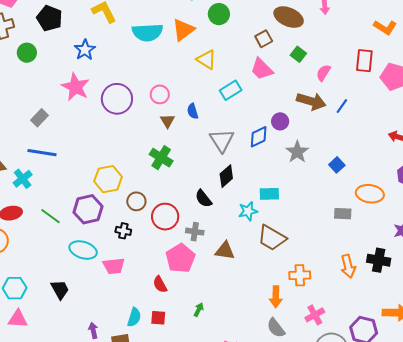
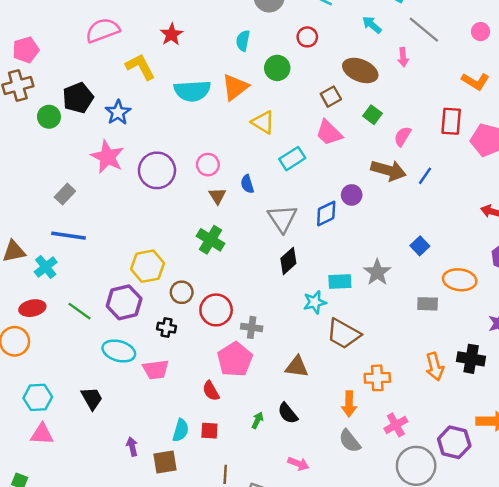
black pentagon: (49, 18) -> (78, 98), moved, turned 30
gray star: (297, 152) -> (377, 272), moved
black semicircle: (203, 199) -> (288, 413), moved
brown triangle: (225, 251) -> (297, 367), moved

